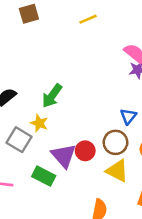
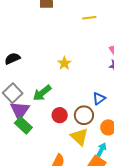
green arrow: (52, 96) -> (42, 93), moved
yellow star: (39, 123) -> (64, 63), moved
purple triangle: (64, 156) -> (20, 110), moved

